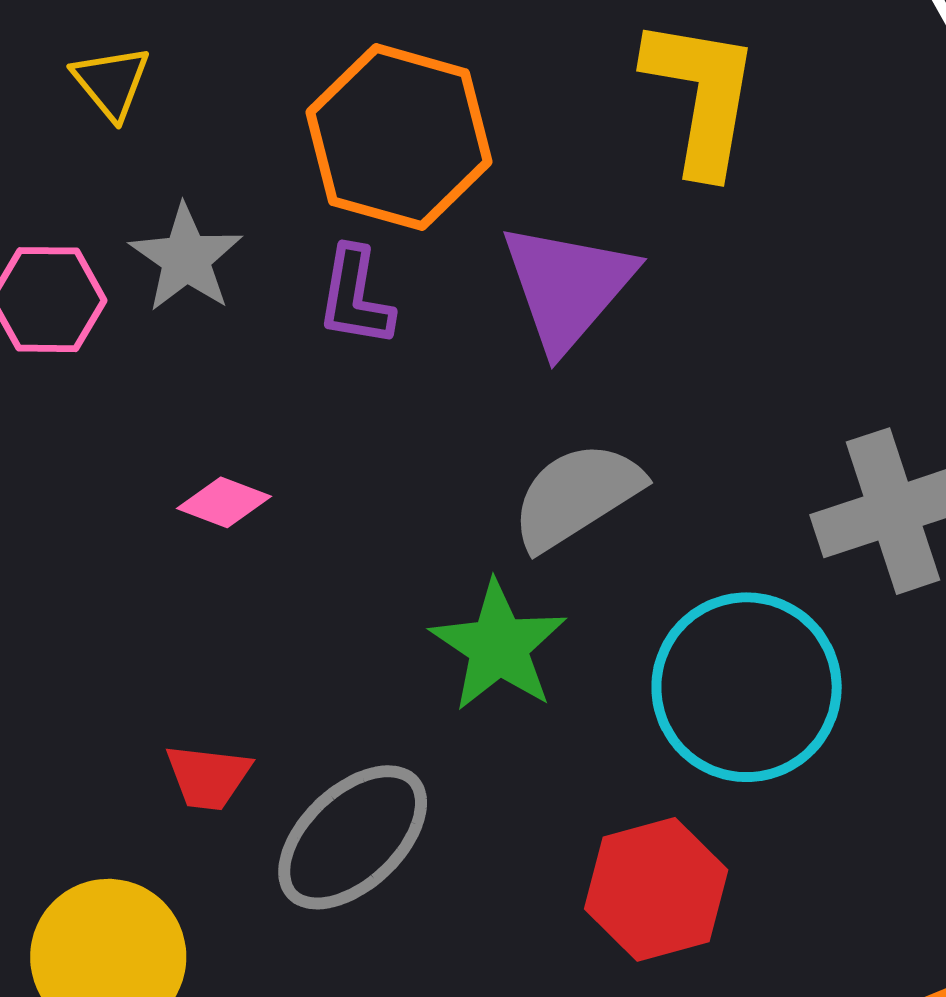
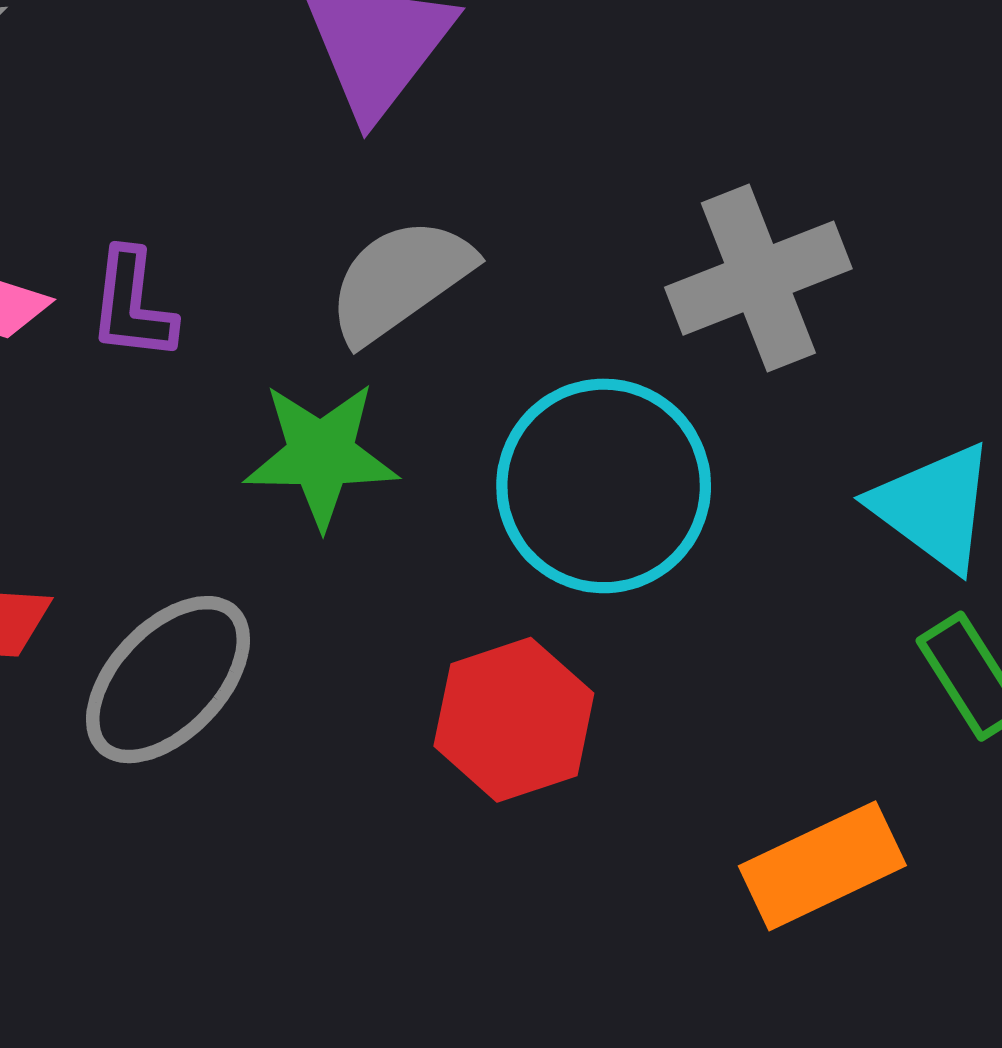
purple L-shape: (355, 297) -> (132, 305), moved
green star: (499, 646) -> (321, 455), turned -30

